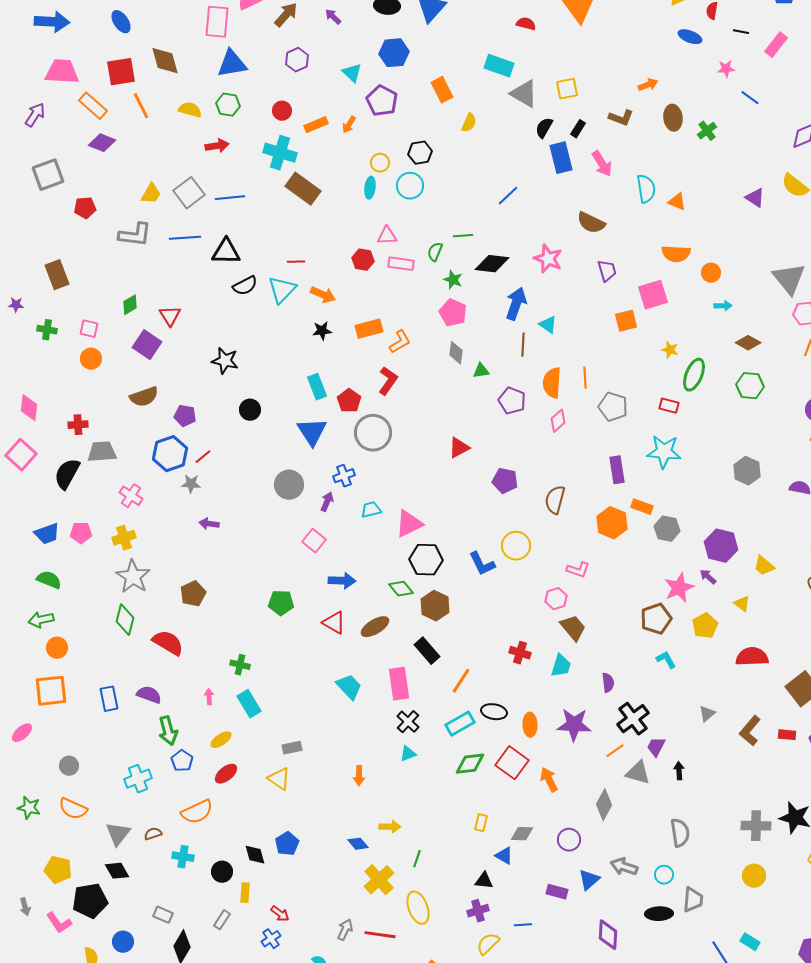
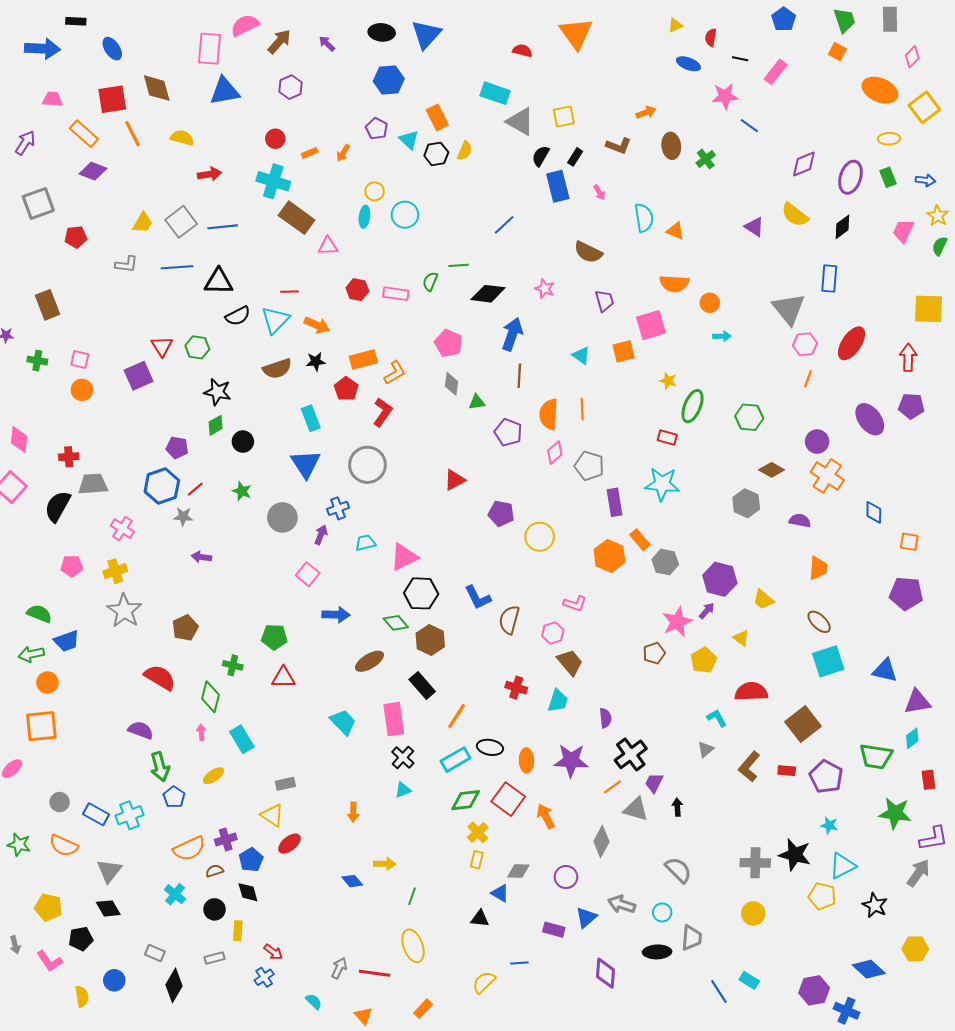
pink star: (726, 69) -> (725, 96), size x1.5
pink trapezoid: (62, 72) -> (53, 99), size x0.6
cyan triangle: (352, 73) -> (409, 140), moved
purple pentagon: (382, 101) -> (377, 129), size x0.7
green hexagon: (228, 105) -> (197, 347), moved
orange rectangle: (316, 125) -> (310, 153), size x0.7
black hexagon: (420, 153) -> (436, 154), moved
pink arrow: (602, 164) -> (599, 192), size x0.6
gray L-shape: (135, 235) -> (126, 264), size x0.7
pink triangle: (387, 236) -> (328, 246), moved
pink star: (548, 259) -> (545, 289), size x0.7
green star: (453, 280) -> (242, 491), moved
green diamond: (130, 305) -> (216, 425), moved
cyan triangle: (548, 325) -> (581, 355), moved
brown diamond: (748, 343) -> (772, 470), moved
purple square: (147, 345) -> (139, 376), turned 32
brown semicircle: (144, 397) -> (277, 369), moved
red pentagon: (349, 401) -> (346, 389), moved
gray pentagon: (613, 407) -> (589, 466), moved
brown semicircle: (555, 500) -> (509, 620), moved
orange rectangle: (642, 507) -> (640, 540), turned 30
blue trapezoid: (47, 534) -> (67, 641), moved
yellow circle: (516, 546) -> (540, 537), moved
purple arrow: (708, 577) -> (707, 611), turned 90
brown pentagon: (656, 619) -> (654, 653), size x0.7
green diamond: (125, 620) -> (210, 697), moved
red triangle: (334, 623) -> (283, 677), moved, turned -30
cyan L-shape: (666, 660) -> (717, 718), moved
green cross: (240, 665) -> (233, 665), moved
blue rectangle: (109, 699) -> (96, 814), moved, turned -50
red ellipse: (226, 774) -> (289, 844), moved
gray semicircle: (680, 833) -> (678, 870), turned -36
brown semicircle: (153, 834) -> (215, 871), moved
blue pentagon: (287, 844) -> (251, 860), moved
cyan cross: (183, 857) -> (175, 894), turned 30
yellow cross: (379, 880) -> (478, 832), moved, size x0.7
black pentagon: (90, 901) -> (81, 939), size x0.7
purple cross: (478, 911) -> (226, 840), moved
gray rectangle: (222, 920) -> (215, 958), turned 42

